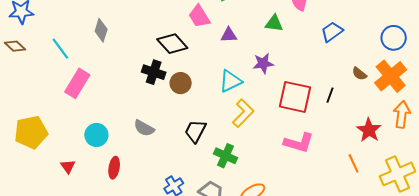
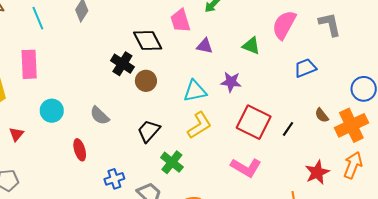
pink rectangle: (77, 83) -> (29, 64), moved, turned -48
red ellipse: (114, 168) -> (80, 150), moved, turned -40

